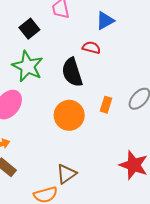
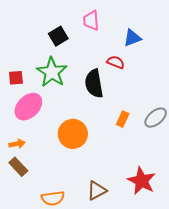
orange circle: (69, 115) -> (73, 134), moved
brown triangle: (66, 174) -> (97, 191), moved

